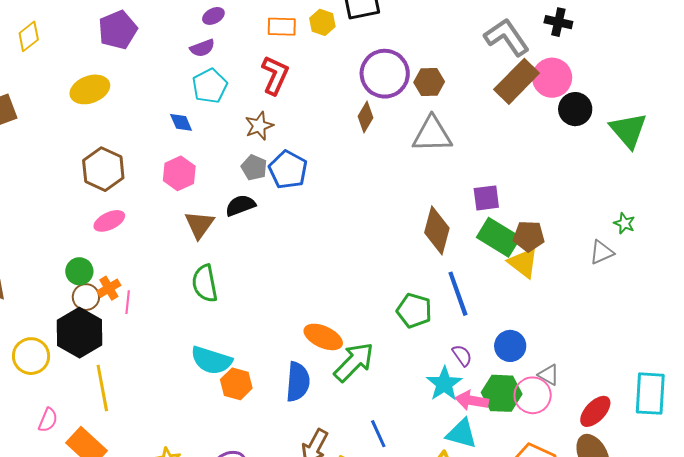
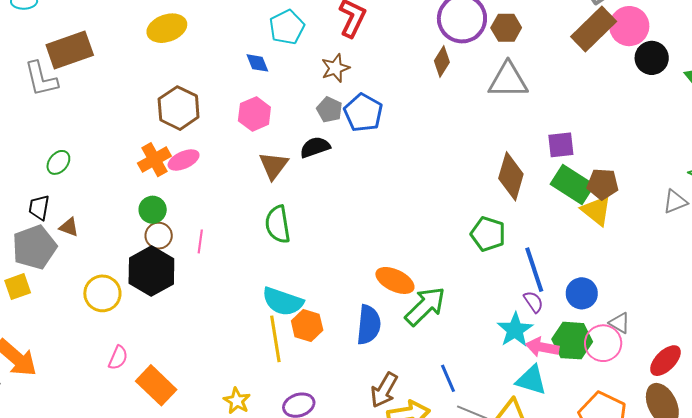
orange cross: (109, 288) -> (154, 160), moved, size x1.4
blue line: (458, 294) -> (534, 270), moved
green pentagon: (414, 311) -> (488, 234), moved
yellow line: (102, 388) -> (275, 339), moved

